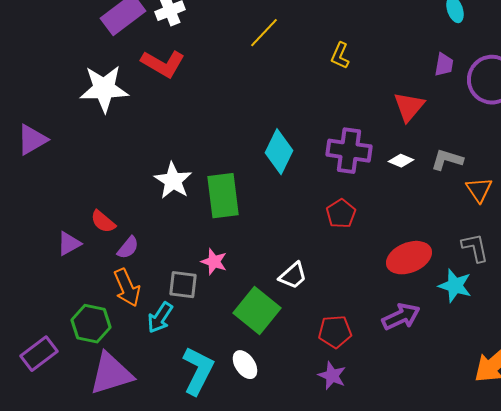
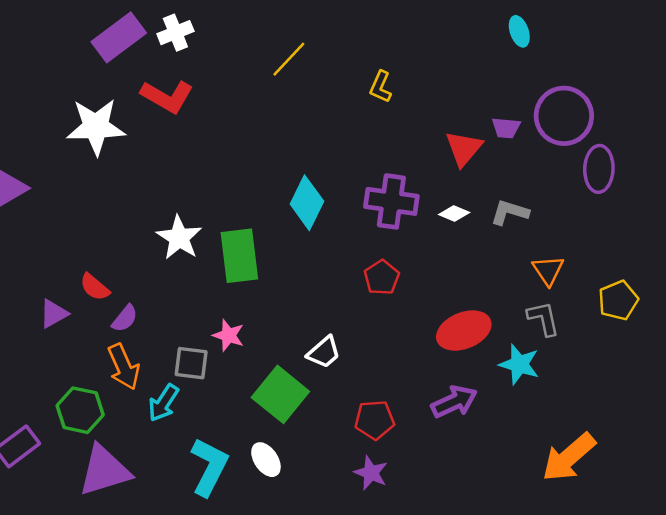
purple trapezoid: (444, 65) -> (506, 128), moved, turned 85
orange triangle: (479, 190) -> (548, 270), moved

